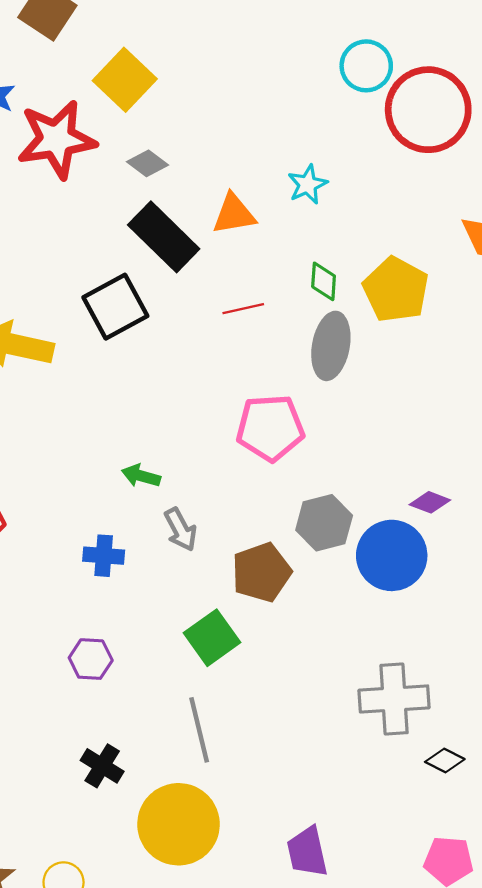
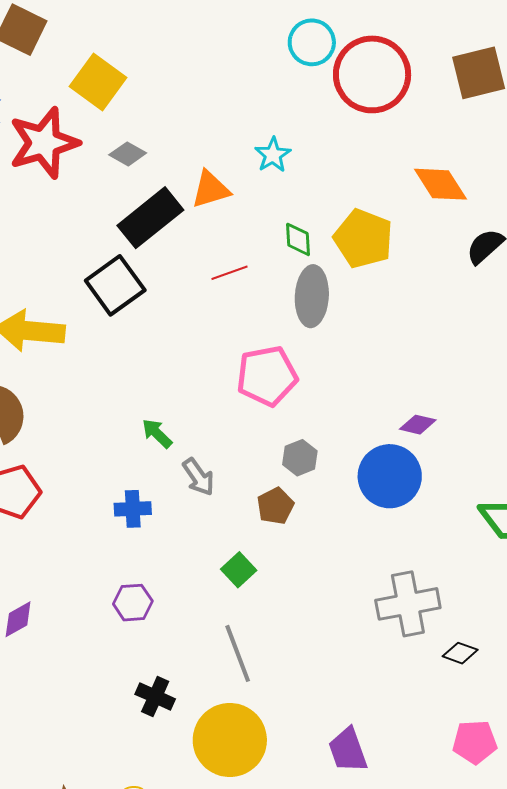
black rectangle: (164, 237) -> (150, 218), turned -76
green arrow: (141, 476) -> (157, 433), turned 36
gray hexagon: (324, 523) -> (300, 458), moved, size x0.7
brown pentagon: (261, 572) -> (275, 506), size x0.7
green square: (212, 638) -> (239, 570), size x0.7

